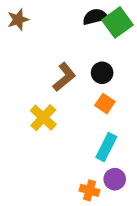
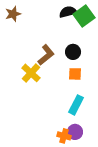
orange square: (105, 104) -> (75, 74), turned -32
yellow cross: (43, 118) -> (31, 73), moved
purple circle: (115, 179) -> (75, 132), moved

